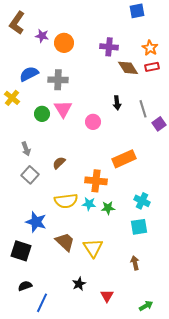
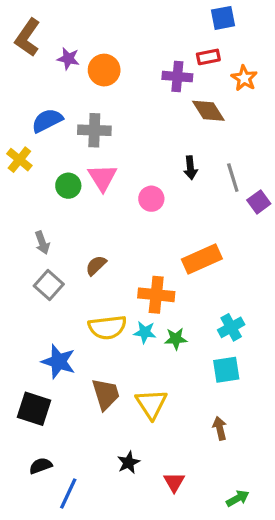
red rectangle: (152, 67) -> (208, 57), moved
cyan cross: (142, 201) -> (231, 327), turned 35
brown trapezoid: (65, 242) -> (106, 394), turned 30

